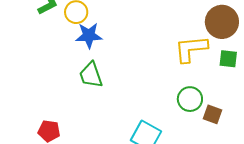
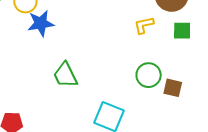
yellow L-shape: (191, 49) -> (144, 25), size x0.6
green trapezoid: (91, 75) -> (65, 75), moved

